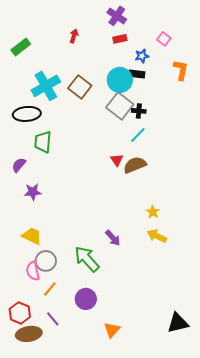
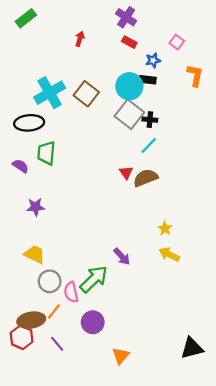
red rectangle: (120, 39) -> (129, 42), turned 40
green rectangle: (21, 47) -> (26, 18), moved
purple semicircle: (19, 165) -> (20, 166), moved, turned 84
green arrow: (87, 259) -> (94, 279), turned 88
pink semicircle: (33, 271) -> (71, 292), moved
brown ellipse: (29, 334) -> (31, 320), moved

